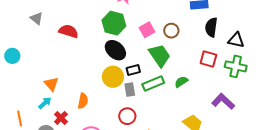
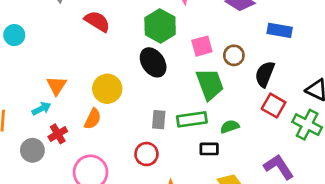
black semicircle: (211, 27) -> (265, 74), moved
black rectangle: (133, 70) -> (209, 149), moved
yellow circle: (113, 77) -> (107, 89), moved

